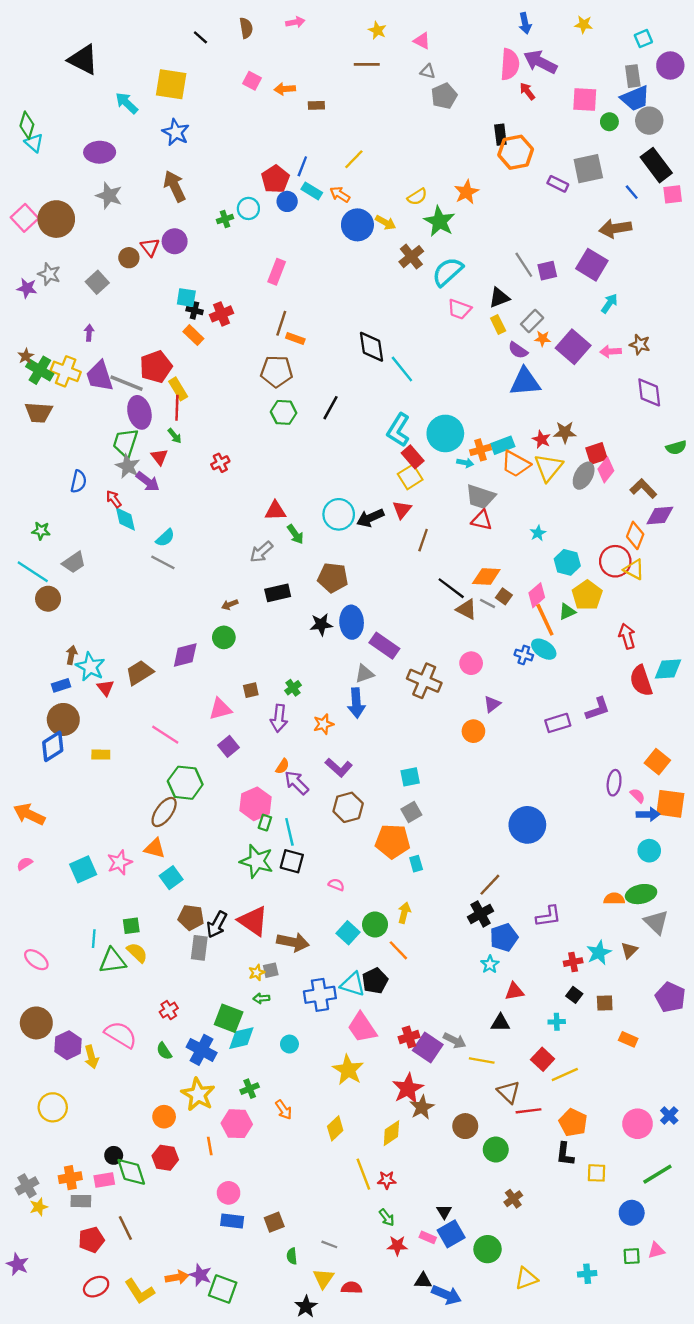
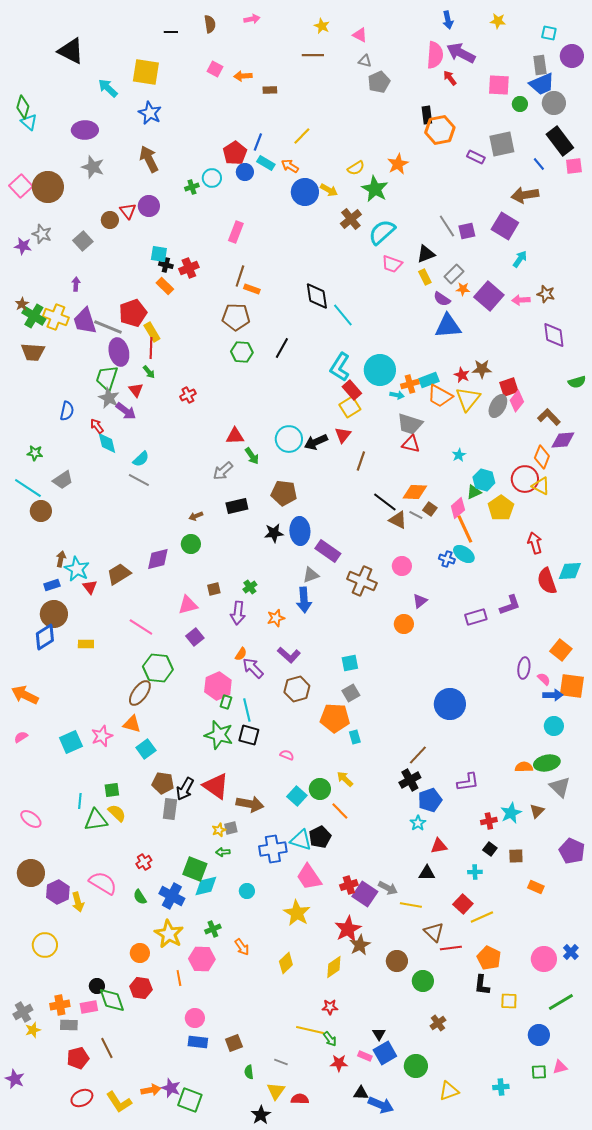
black line: (200, 37) -> (171, 32), turned -40
cyan square: (643, 39) -> (549, 33), turned 35
green triangle: (567, 612) -> (474, 492), moved
yellow arrow: (404, 913) -> (345, 779), turned -60
yellow line: (363, 1174) -> (310, 1030), moved, turned -56

